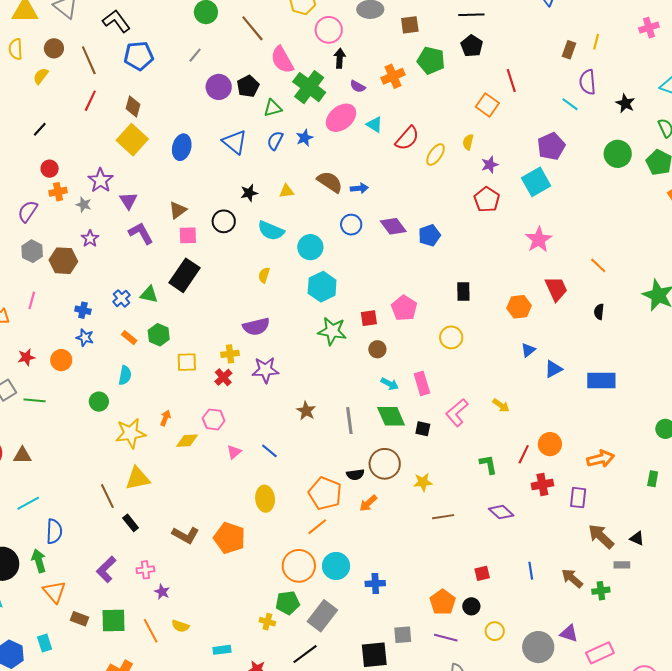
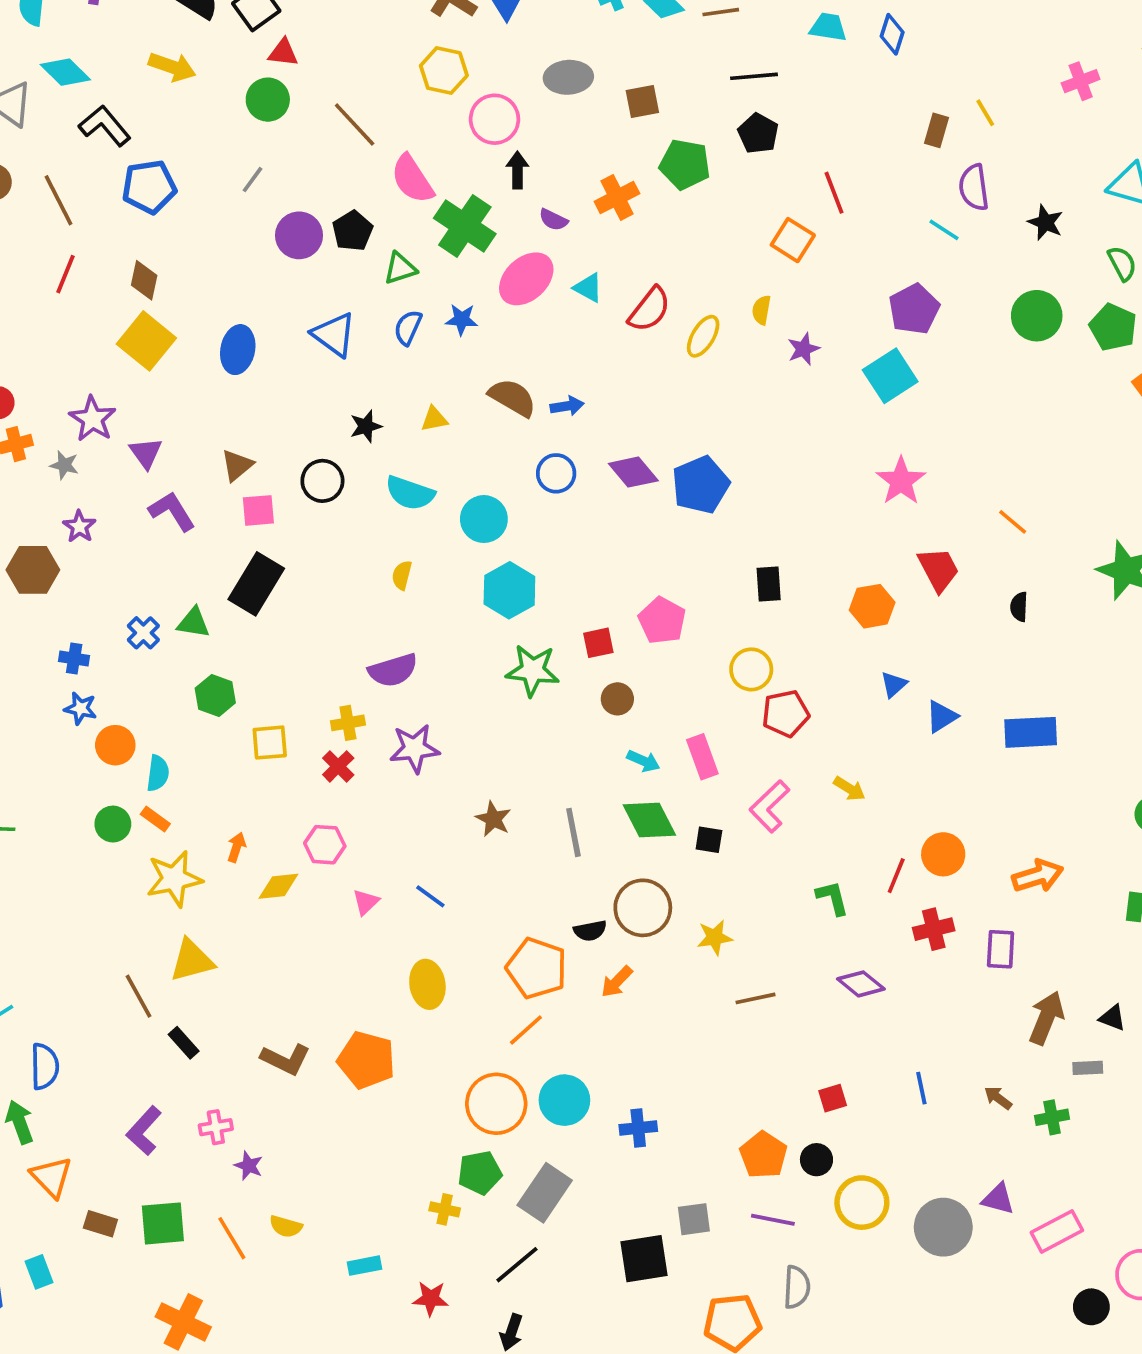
yellow line: (596, 42) -> (985, 113), turned -42
blue star: (305, 138) -> (462, 319), turned 30
red pentagon: (487, 200) -> (786, 714), moved, turned 30
blue pentagon: (429, 235) -> (701, 485), size x1.4
orange rectangle: (129, 338) -> (155, 819), moved
orange circle: (61, 360) -> (115, 745), moved
brown arrow: (601, 536) -> (1046, 1018), turned 72
brown arrow: (572, 578) -> (998, 1098), size x0.7
yellow circle: (495, 631) -> (862, 1203), size x1.5

